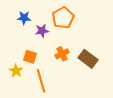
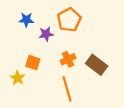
orange line: (41, 81) -> (67, 89), moved

